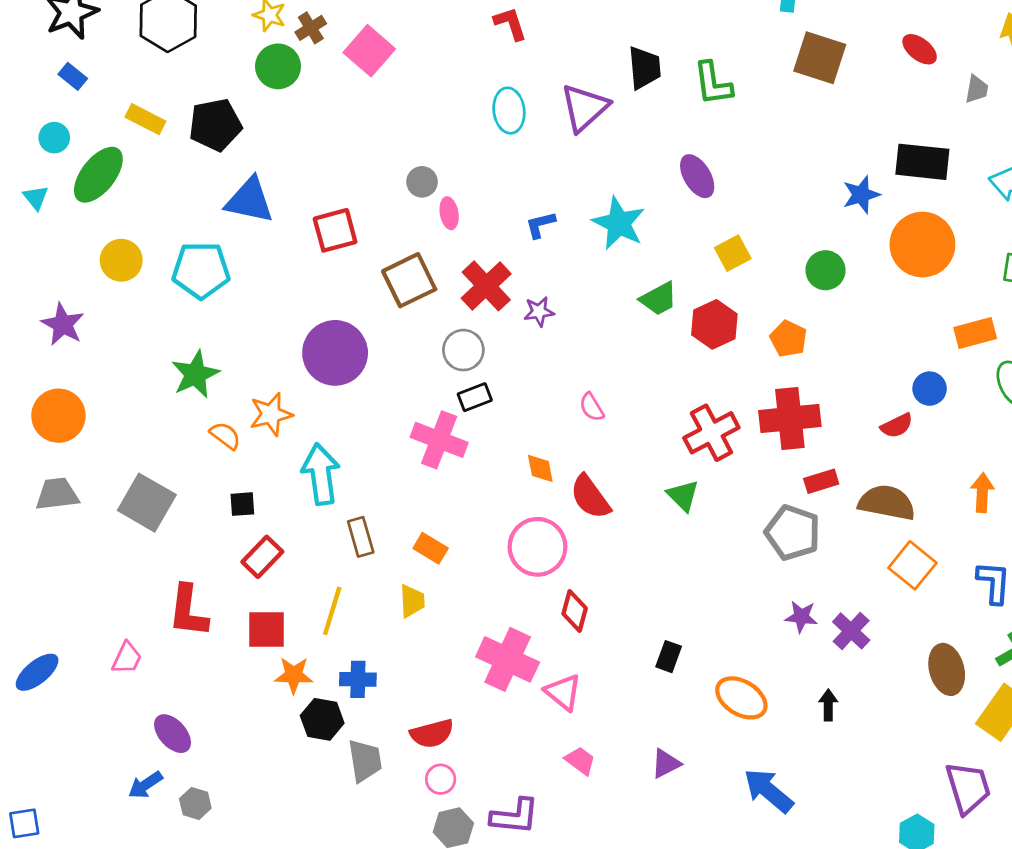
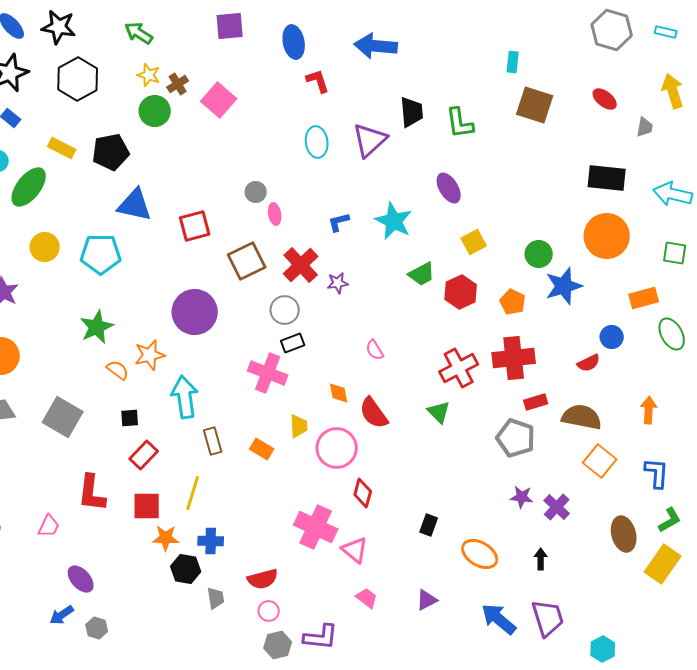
blue star: (861, 195) -> (564, 286), moved, size x1.4
yellow trapezoid: (412, 601) -> (299, 426), moved
gray trapezoid: (365, 761) -> (216, 598), size x0.7
purple trapezoid: (968, 788) -> (548, 618), moved

